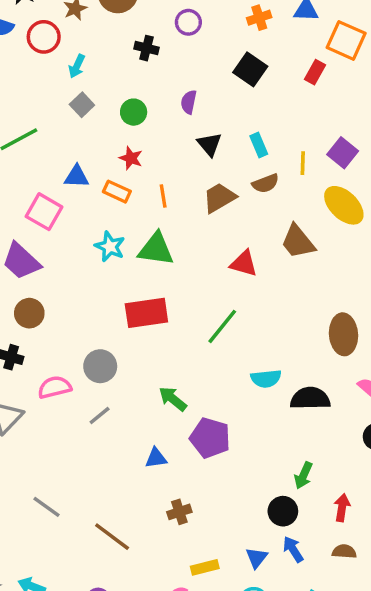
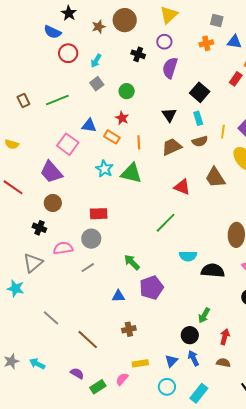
red circle: (44, 37) -> (68, 53), moved
black square: (250, 69) -> (200, 92), moved
purple semicircle: (189, 102) -> (170, 68), moved, size x1.5
red rectangle: (146, 313) -> (99, 214), moved, size x0.7
purple pentagon: (210, 438) -> (151, 288), turned 30

